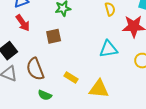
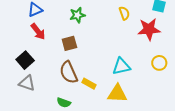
cyan triangle: (108, 49) -> (121, 66), moved
brown semicircle: (35, 69) -> (69, 72), moved

